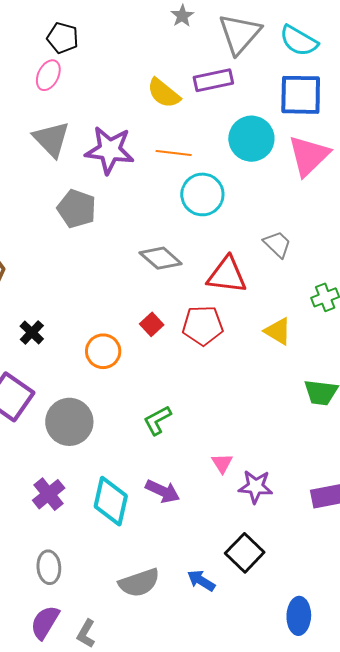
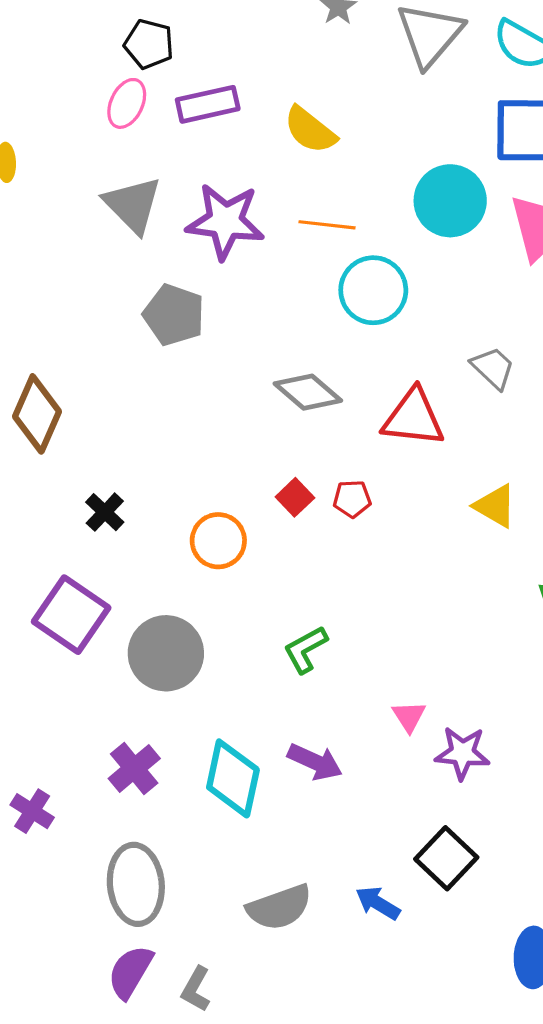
purple rectangle: (213, 80) -> (208, 104), moved
red pentagon: (203, 326) -> (352, 499), moved, size x0.6
gray ellipse: (49, 567) -> (136, 884), size x1.5

